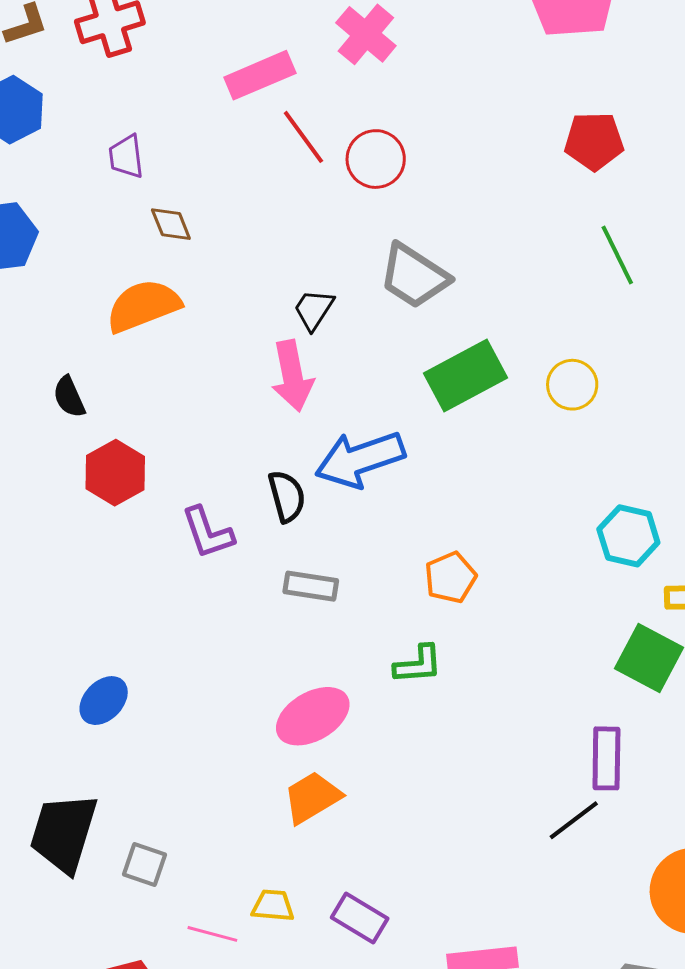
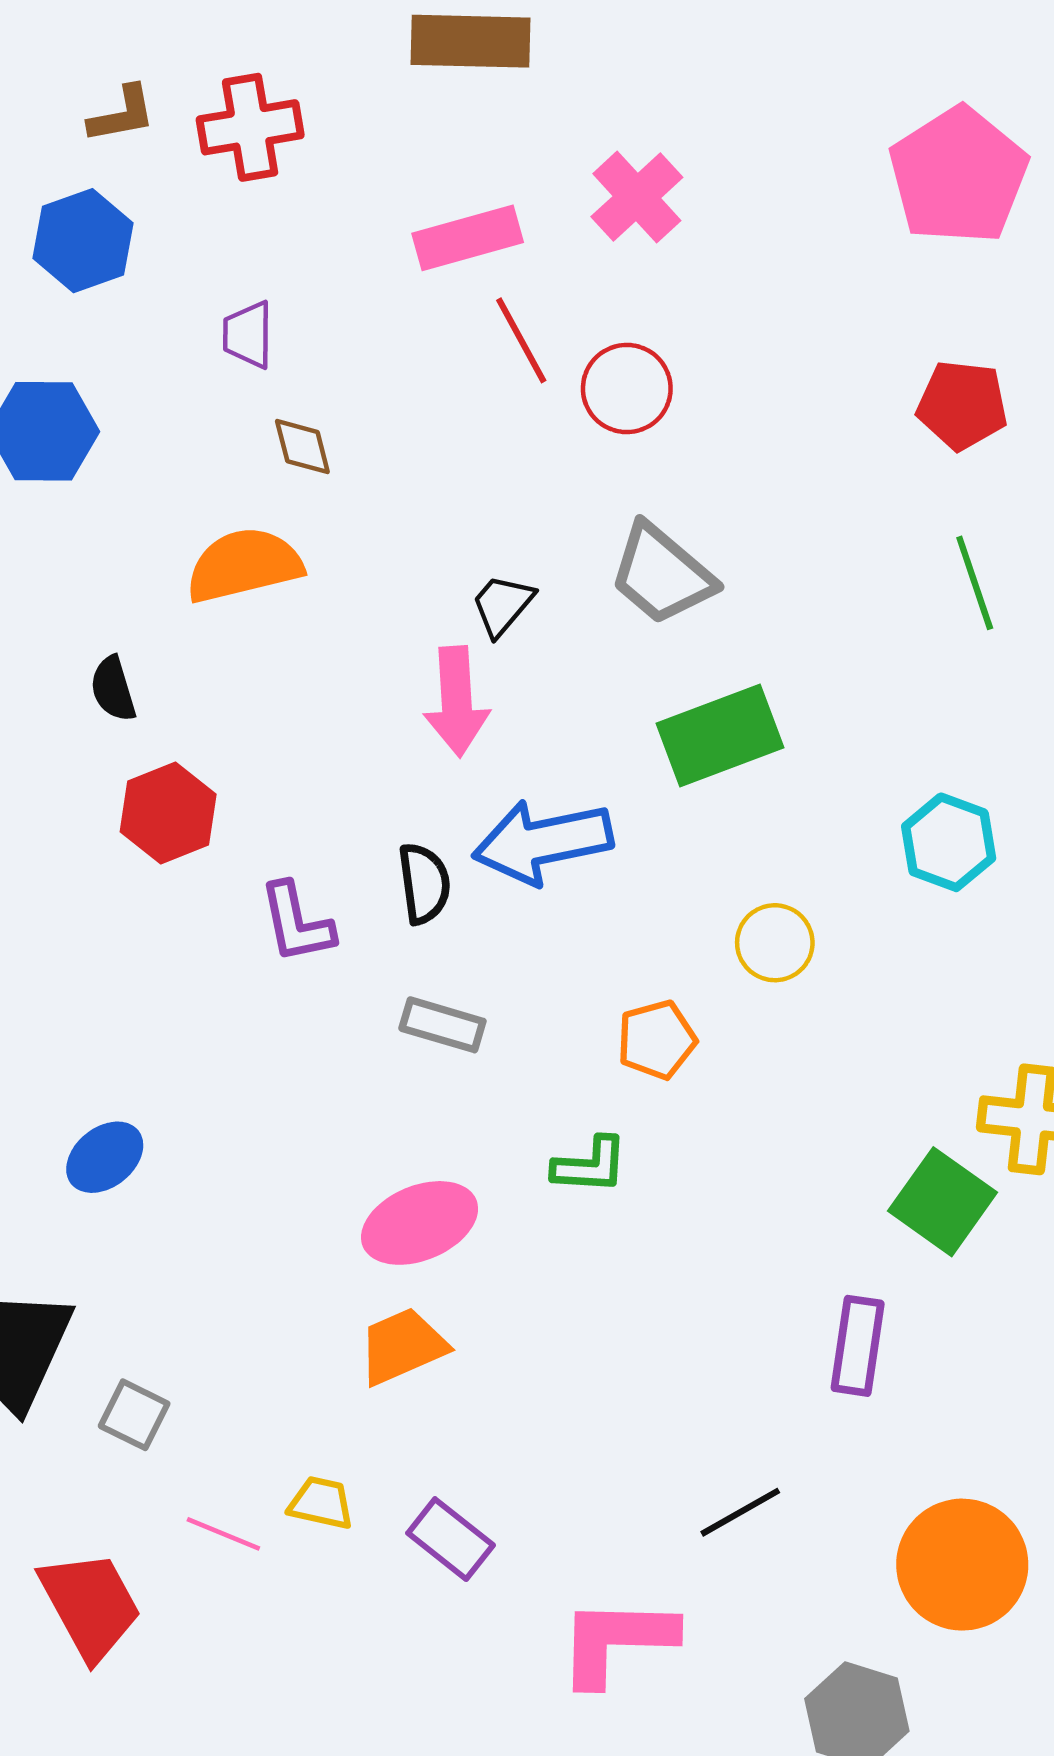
yellow circle: (572, 385) -> (775, 943), moved
cyan hexagon: (628, 536) -> (949, 842), moved
black line: (574, 820) -> (740, 1512), moved

